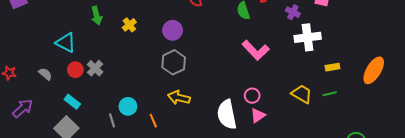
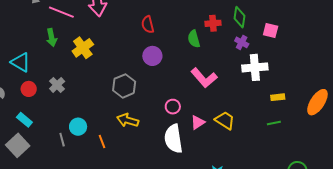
yellow cross: (129, 25) -> (83, 48), size x1.5
purple circle: (173, 30) -> (152, 56), moved
gray cross: (95, 68) -> (57, 85), moved
yellow trapezoid: (302, 94) -> (225, 120), moved
pink circle: (252, 96) -> (173, 107), moved
pink triangle: (258, 115) -> (198, 122), moved

